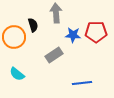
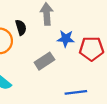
red pentagon: (96, 32) -> (91, 49), moved

